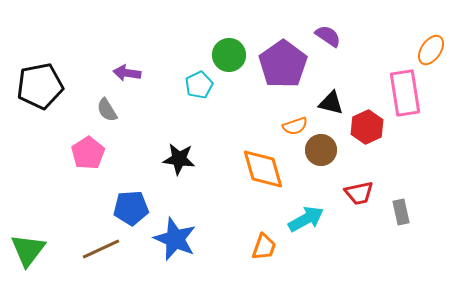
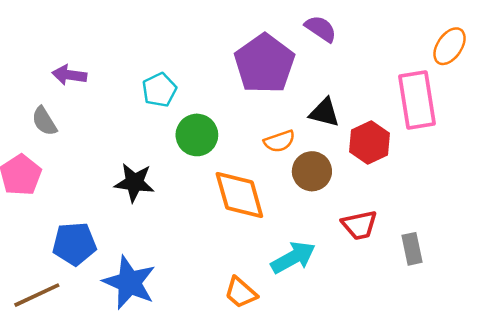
green circle: (229, 55) -> (197, 135), moved
orange trapezoid: (264, 247) -> (241, 293), turned 112

